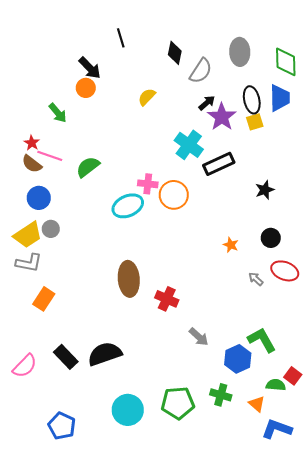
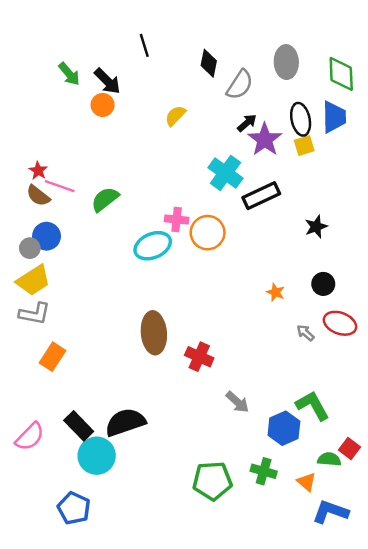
green arrow: (58, 113) -> (69, 74), moved
gray circle: (51, 229) -> (30, 248), moved
cyan circle: (128, 410) -> (97, 456), moved

